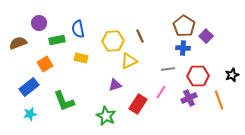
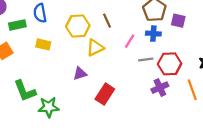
purple square: (206, 36) -> (178, 21), turned -32
gray line: (168, 69) -> (146, 60), moved
pink line: (161, 92) -> (130, 41), moved
green star: (106, 116) -> (49, 107), moved, turned -30

